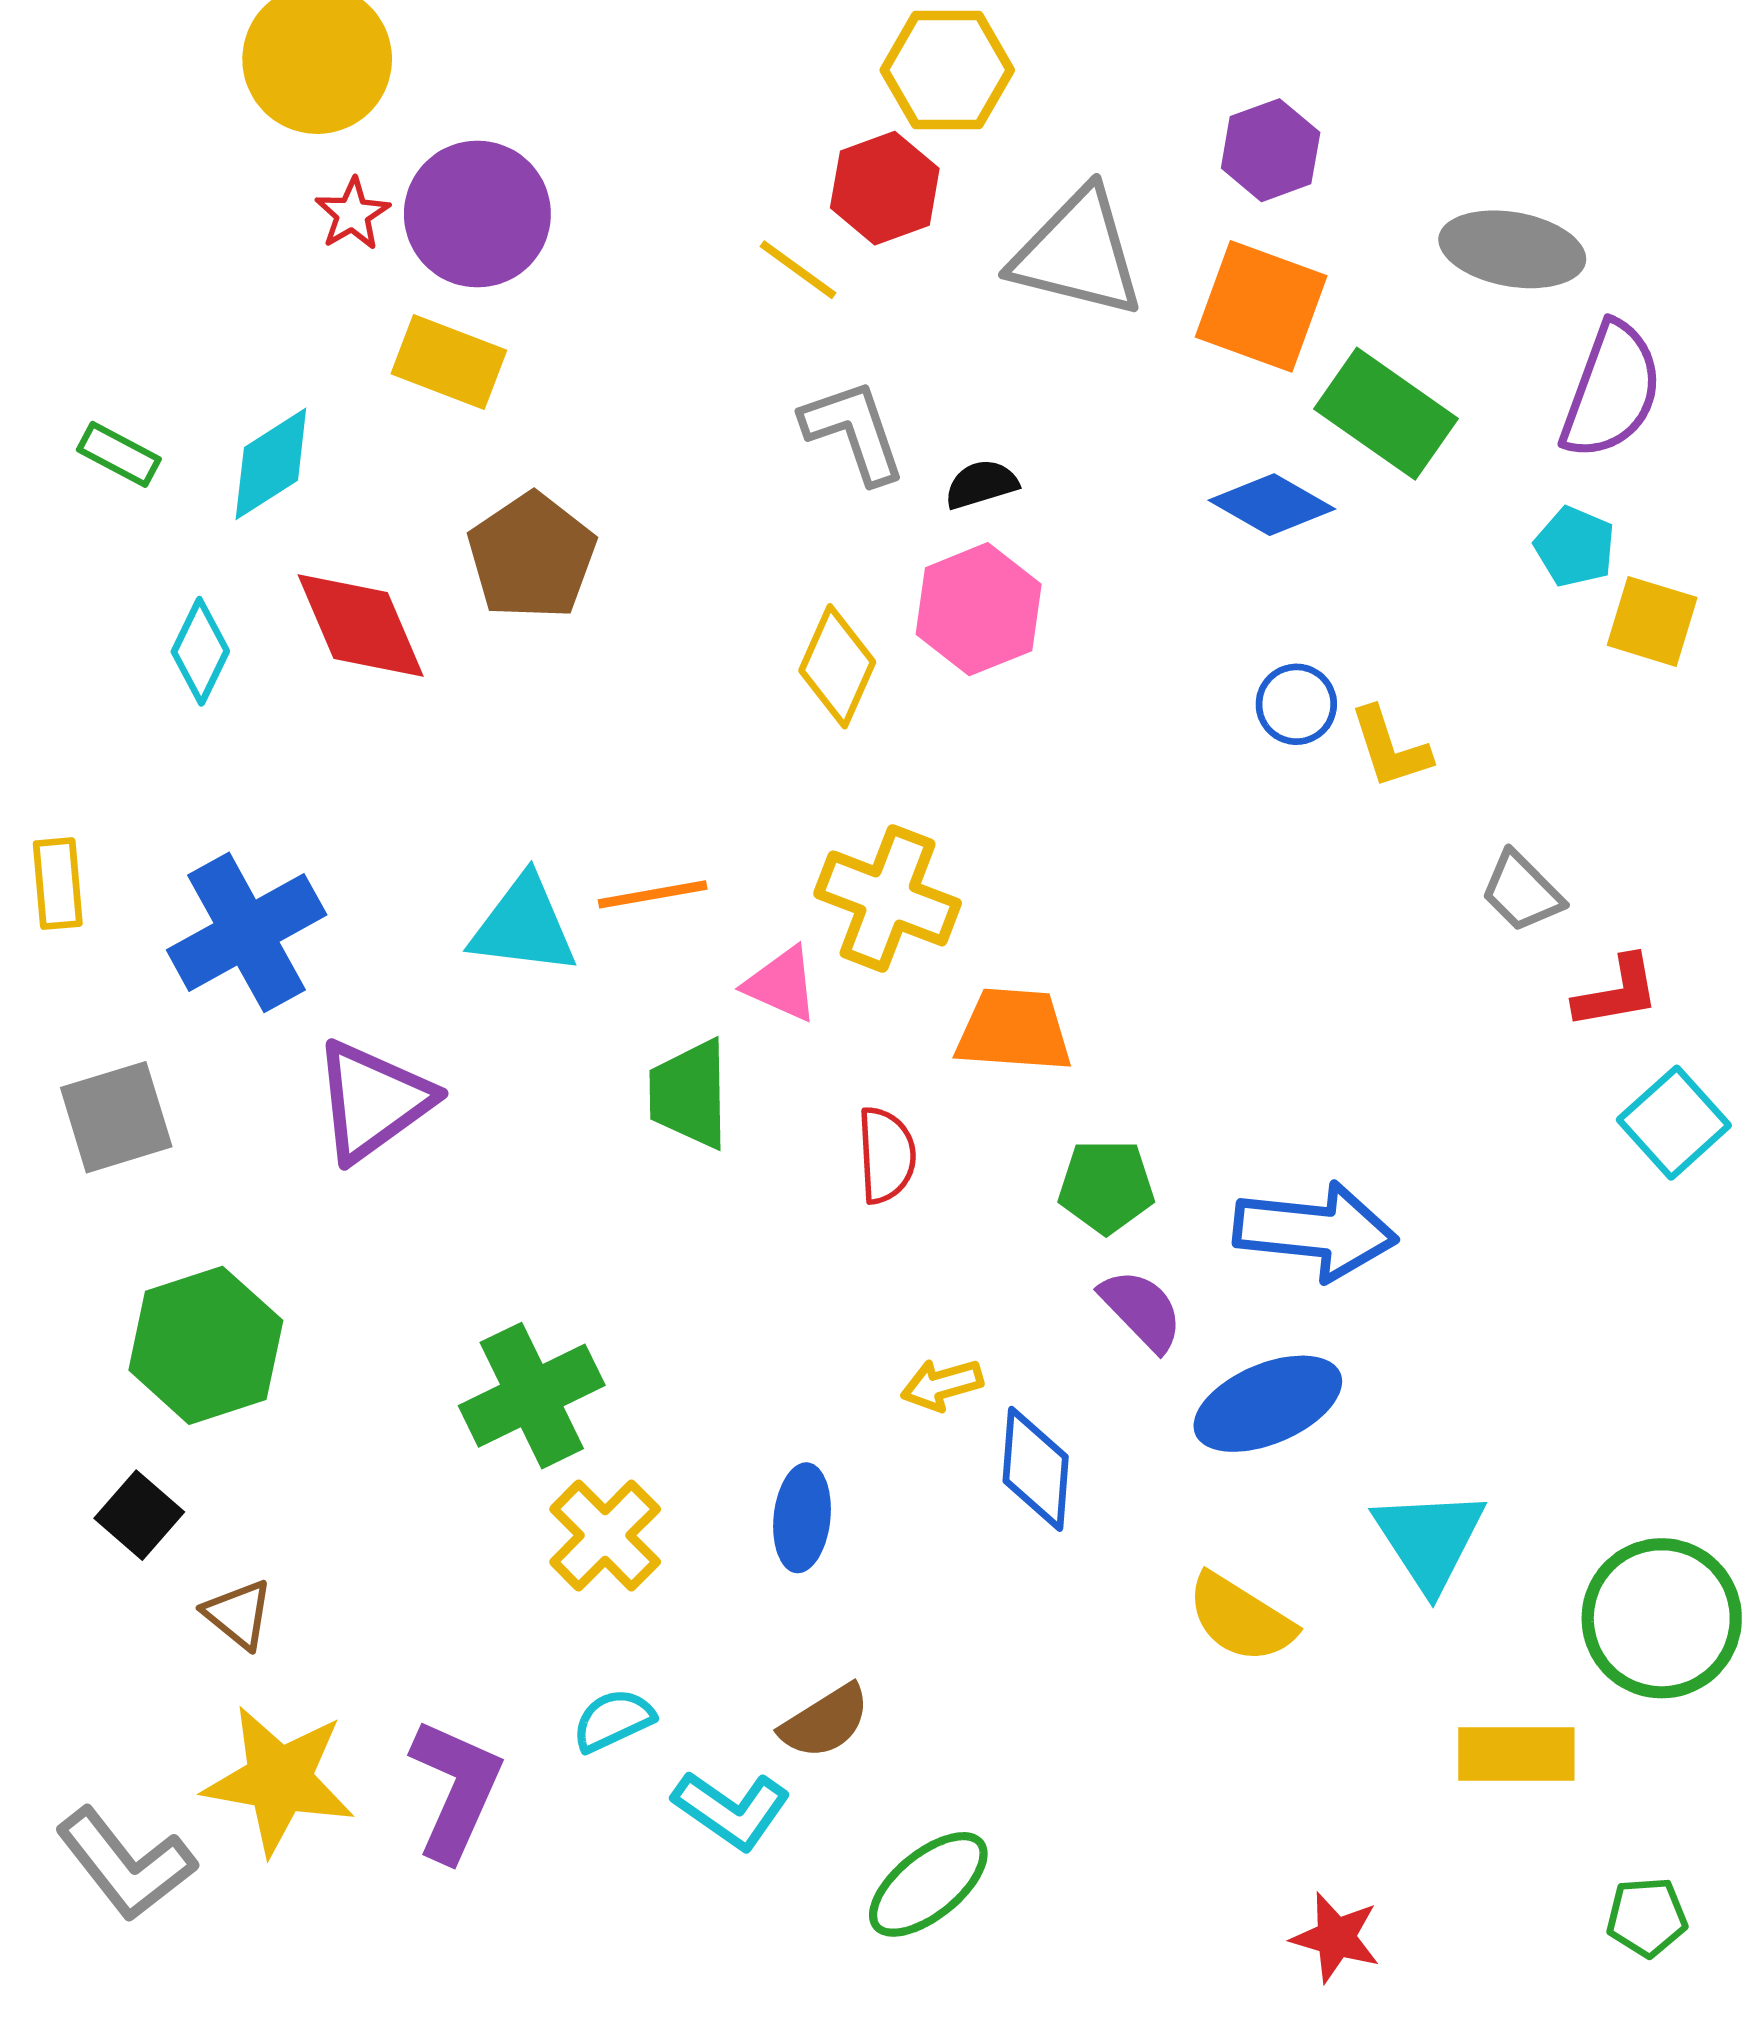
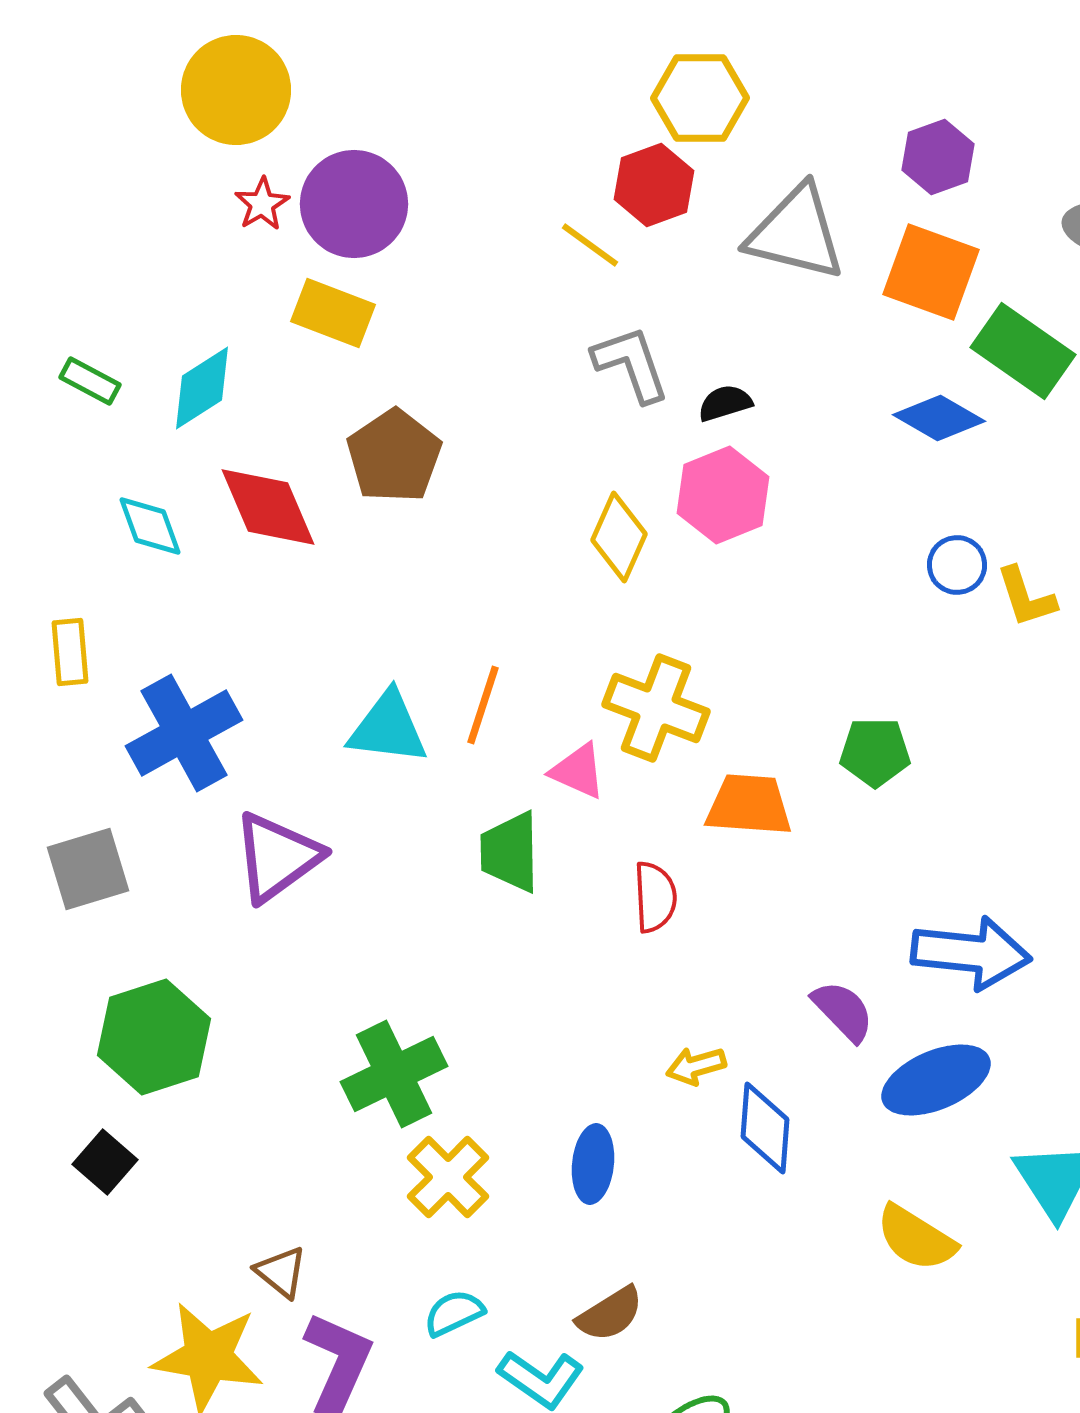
cyan diamond: (200, 651) -> (150, 526), turned -46
yellow rectangle: (58, 884) -> (70, 652), moved
orange line: (653, 894) -> (483, 705), turned -62
green pentagon: (1106, 1186) -> (875, 752), moved
brown triangle: (238, 1614) -> (281, 1272), moved

